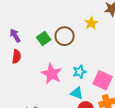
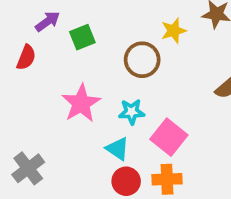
purple arrow: (15, 36) -> (48, 21), moved, turned 72
brown circle: (65, 36) -> (142, 60), moved

